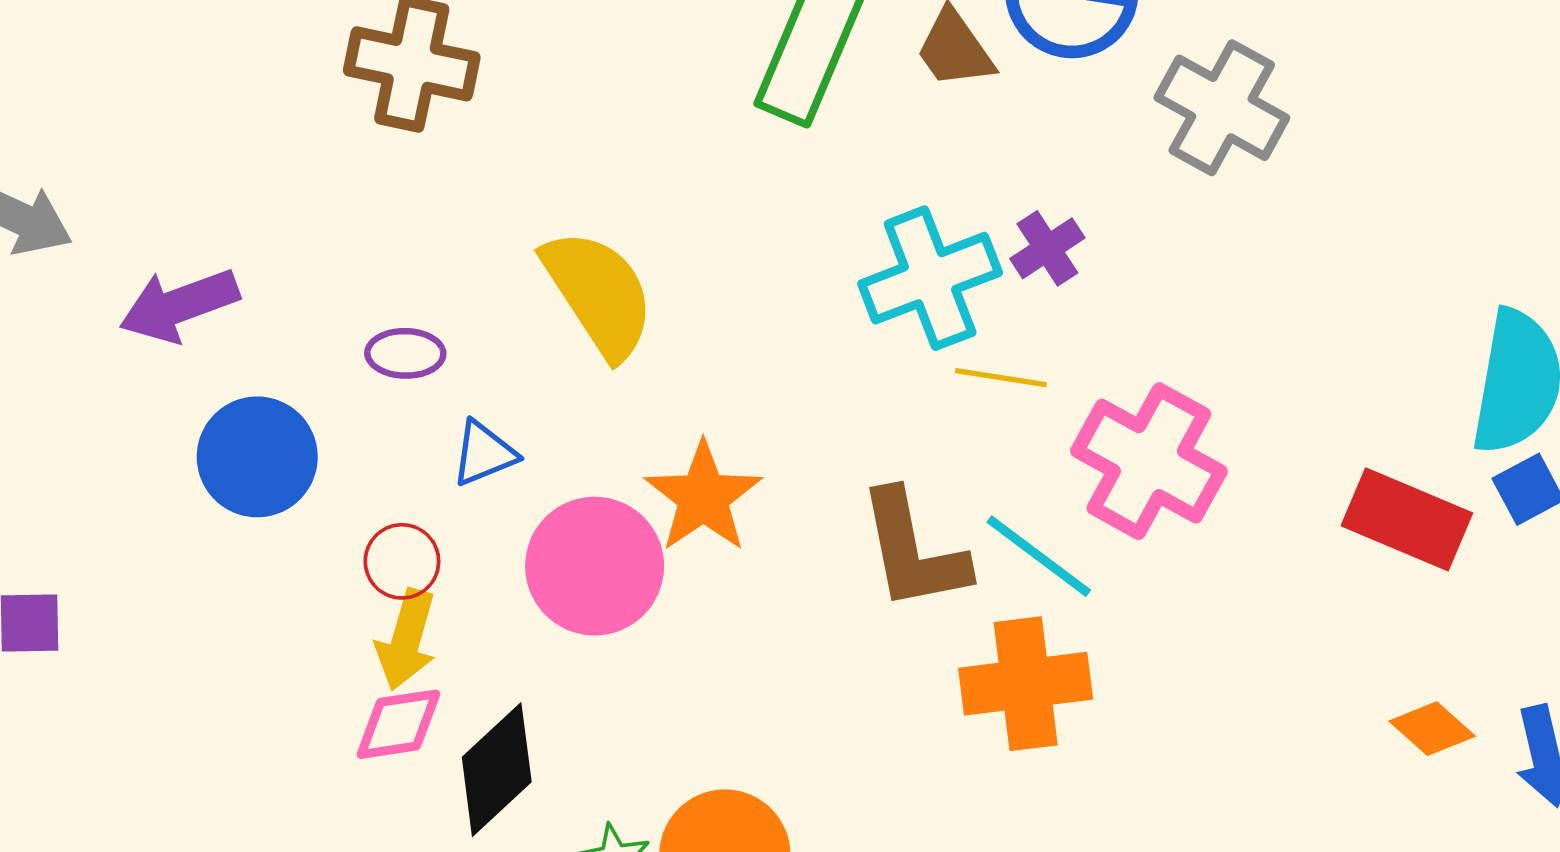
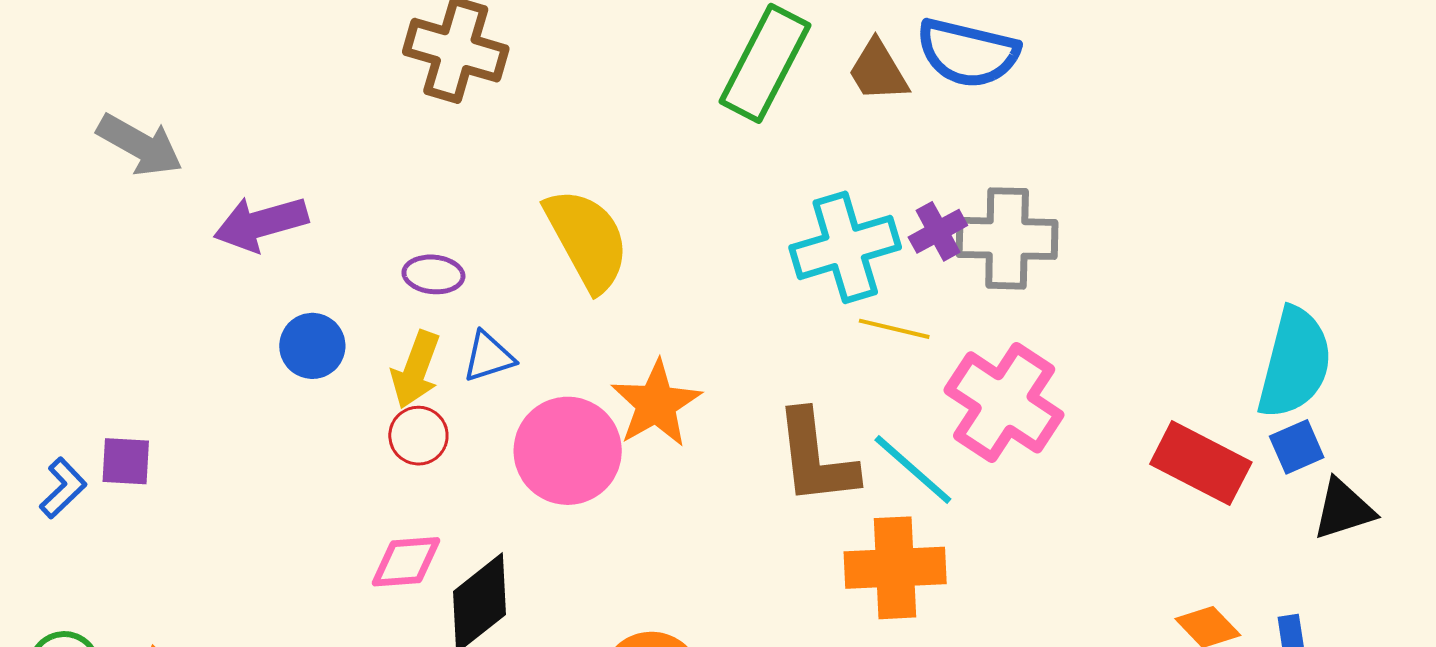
gray cross: (1222, 108) -> (1007, 238), moved, turned -32
blue circle: (257, 457) -> (312, 346), size x0.7
yellow arrow: (406, 640) -> (416, 370), moved

